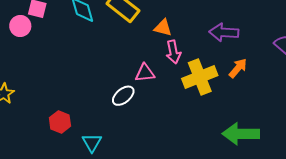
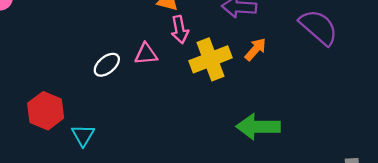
white ellipse: (123, 96) -> (107, 65), moved
red hexagon: (60, 122) -> (46, 111), size x1.4

